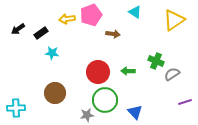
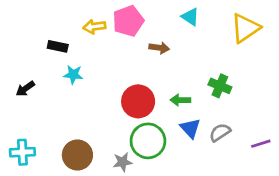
black arrow: (18, 29) -> (25, 89), moved
black rectangle: (41, 33) -> (58, 46), turned 48
gray semicircle: (172, 74) -> (220, 132), moved
brown circle: (55, 93) -> (77, 155), moved
blue triangle: (135, 112) -> (190, 128), moved

